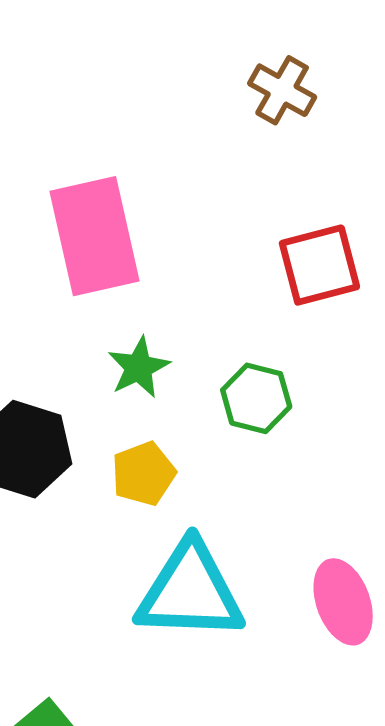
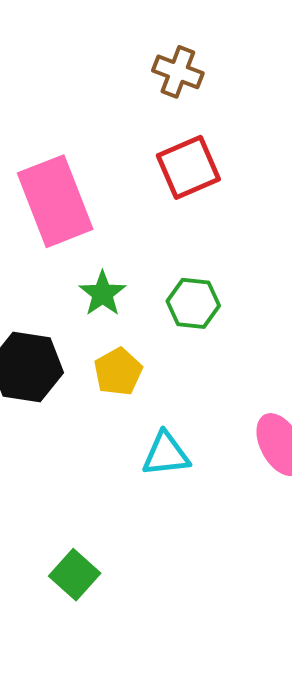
red square: (319, 265) -> (188, 167), moved
cyan triangle: (190, 592) -> (166, 454), size x0.6

